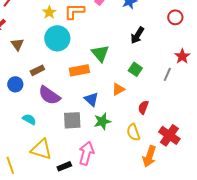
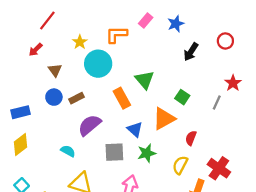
yellow star: (49, 12) -> (80, 42), moved
black arrow: (137, 35) -> (191, 52), moved
orange rectangle: (79, 70) -> (122, 98), turned 72
blue circle: (15, 84) -> (54, 97), moved
orange triangle: (118, 89) -> (164, 119), size x1.6
purple semicircle: (49, 95) -> (90, 125), turned 105
yellow semicircle: (133, 132) -> (180, 165), turned 48

